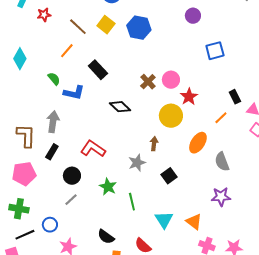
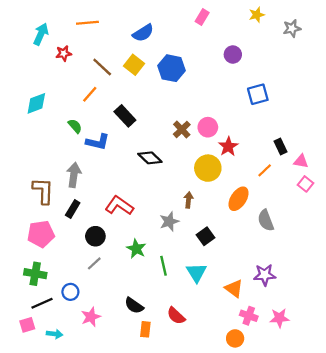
cyan diamond: (20, 59) -> (36, 103), turned 40
purple star: (221, 197) -> (265, 275), moved
cyan triangle: (164, 220) -> (196, 273), moved

